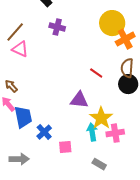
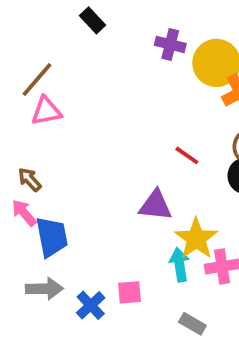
purple cross: (57, 27) -> (170, 44), moved
pink triangle: (20, 49) -> (46, 111), turned -36
blue cross: (44, 132) -> (91, 305), moved
gray arrow: (19, 159) -> (44, 289), moved

